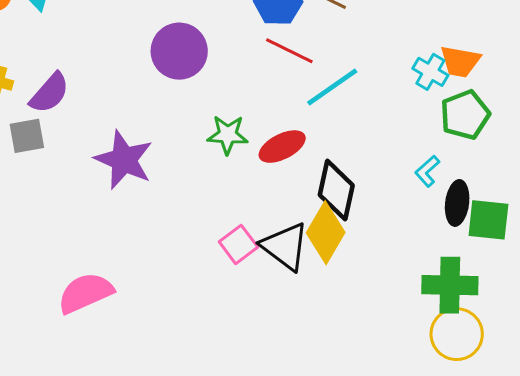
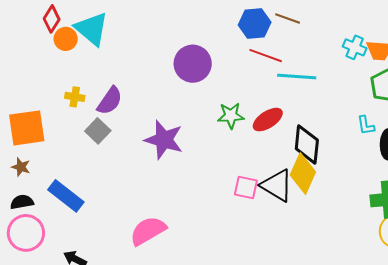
cyan cross: (430, 72) -> (355, 47), moved
cyan line: (332, 87) -> (297, 76), turned 45
gray square: (27, 136) -> (98, 131), turned -30
cyan L-shape: (427, 171) -> (366, 125), turned -50
pink square: (238, 244) -> (246, 188), turned -35

